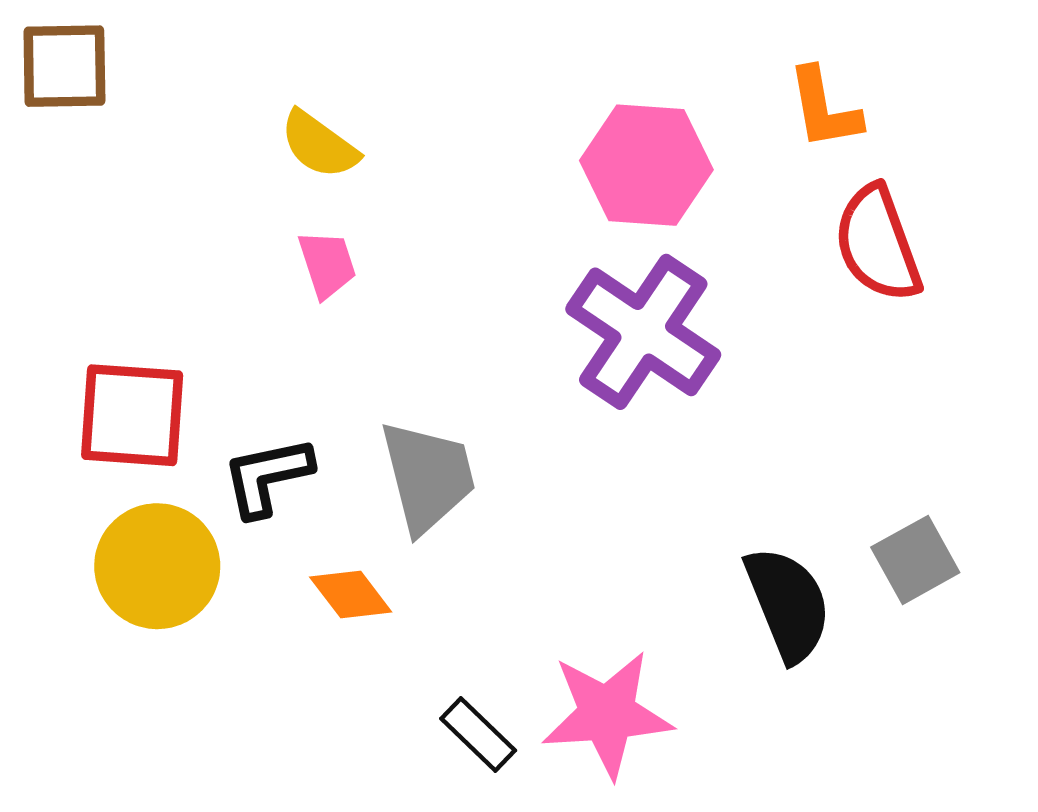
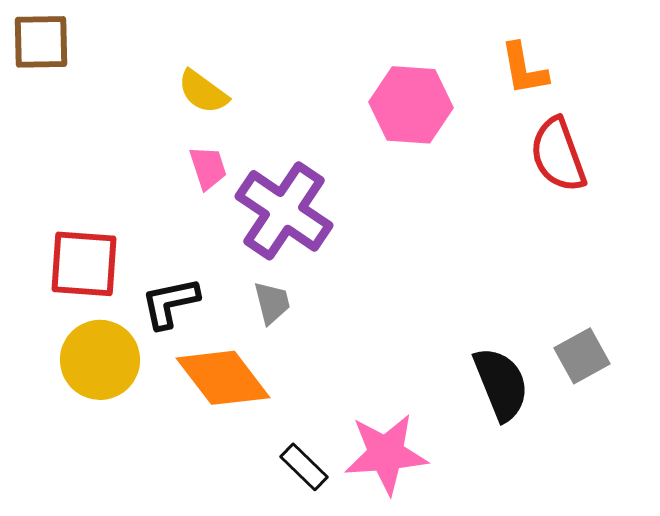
purple cross: (643, 332) -> (284, 211), moved
gray trapezoid: (428, 477) -> (272, 303), size x0.6
orange diamond: (351, 595) -> (223, 378), size x1.8

